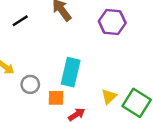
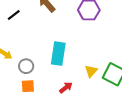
orange square: (56, 98) -> (28, 86), moved

